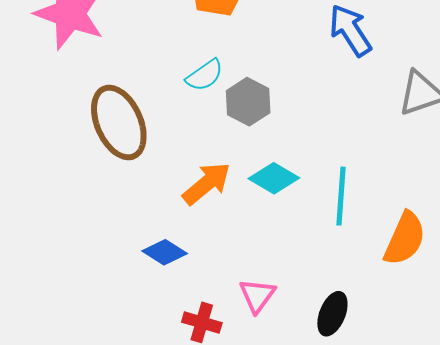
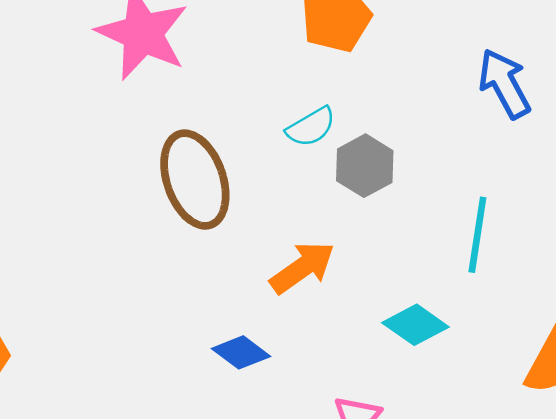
cyan diamond: (274, 178) -> (415, 325), moved
cyan line: (341, 196) -> (477, 235), moved

